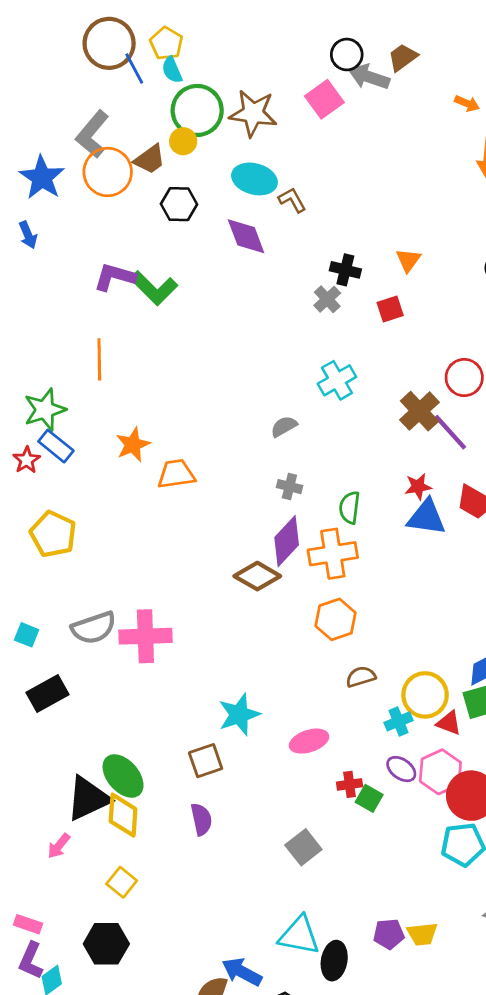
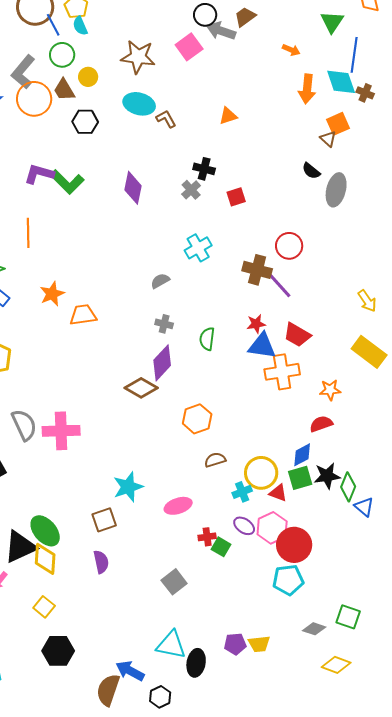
green circle: (197, 110) -> (62, 55), moved, size x0.7
brown trapezoid: (150, 159) -> (64, 90), turned 95
purple diamond: (246, 236) -> (133, 188), moved, turned 32
orange triangle: (408, 260) -> (228, 116), moved, turned 36
brown cross: (419, 411) -> (257, 270), turned -32
orange cross: (333, 554) -> (282, 372), moved
gray semicircle: (94, 628) -> (24, 425), turned -96
black hexagon: (106, 944) -> (58, 651), moved

